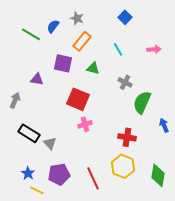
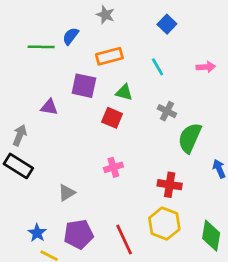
gray star: (77, 18) -> (105, 15), moved
green line: (31, 34) -> (41, 47), turned -30
orange rectangle: (82, 41) -> (109, 56), turned 36
red square: (78, 99) -> (112, 118), moved, size x0.7
black rectangle: (29, 133) -> (18, 166), moved
gray triangle: (50, 143) -> (67, 193), turned 40

